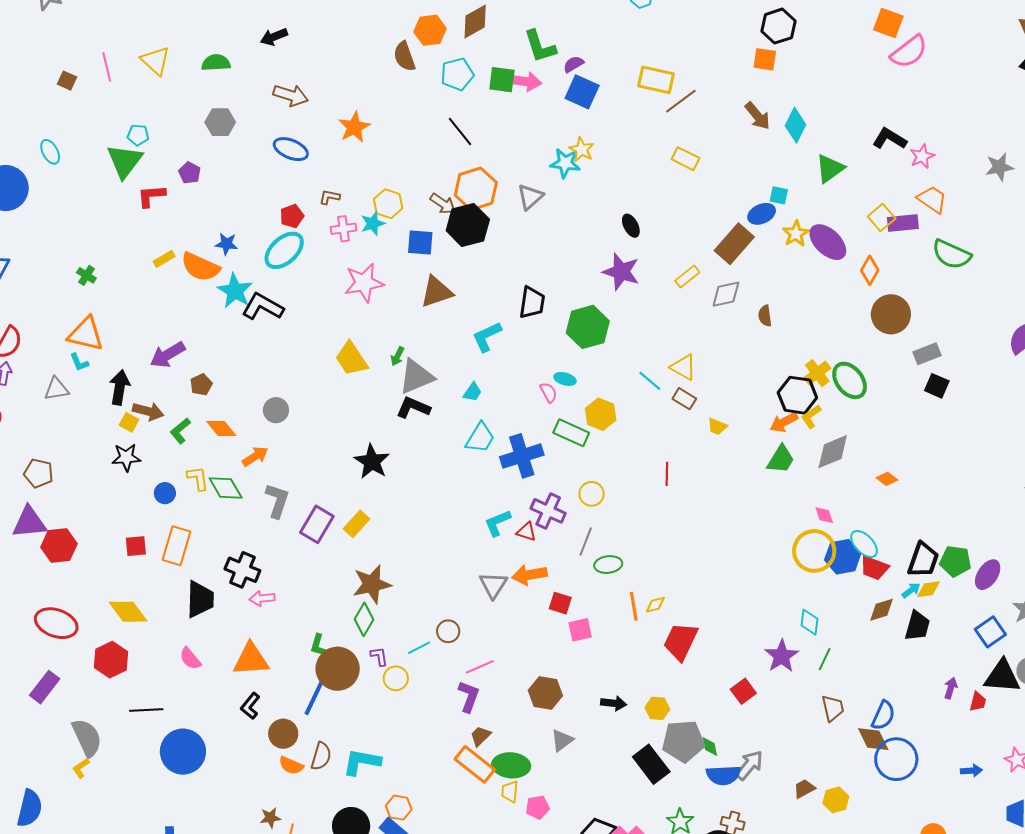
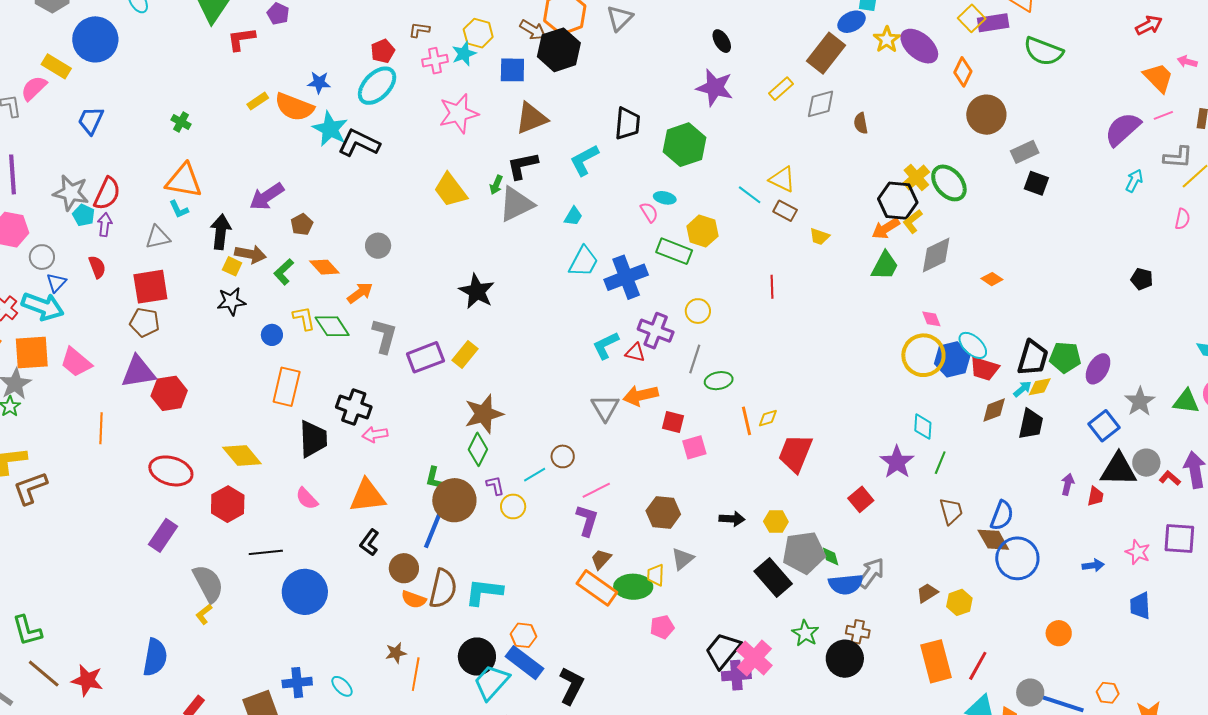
black L-shape: (413, 408) -> (522, 166), moved, turned -32
purple rectangle: (317, 524) -> (425, 357), turned 42
red square: (136, 546) -> (150, 287), moved, size x1.6
brown semicircle: (321, 756) -> (443, 589), size x1.4
yellow trapezoid: (510, 791) -> (656, 575), moved

